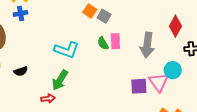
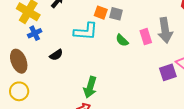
pink rectangle: (115, 41) -> (146, 37), moved
cyan L-shape: (67, 50) -> (86, 31), moved
black semicircle: (21, 71) -> (56, 55), moved

